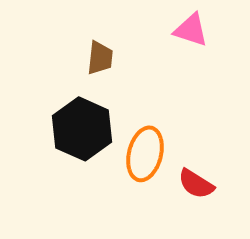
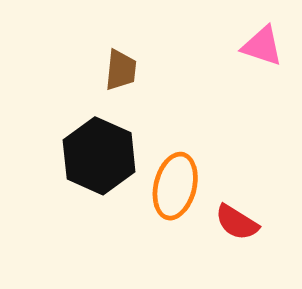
pink triangle: (191, 30) -> (262, 46), moved

